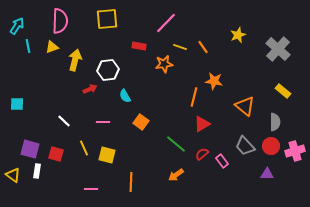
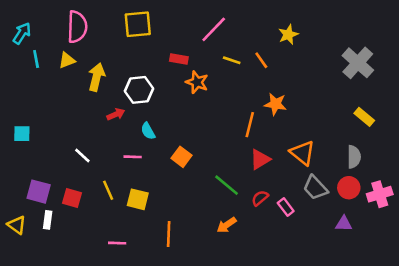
yellow star: (238, 35) -> (288, 35), moved
orange star: (164, 64) -> (197, 82), moved, turned 30
cyan semicircle: (125, 96) -> (148, 131), moved
orange triangle: (245, 106) -> (302, 153), moved

